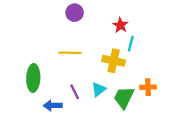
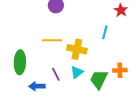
red star: (120, 25) -> (121, 10), moved
yellow cross: (114, 61) -> (77, 49), moved

